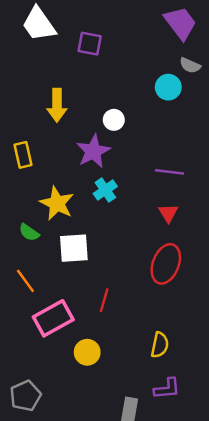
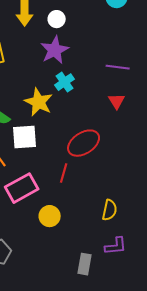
white circle: (114, 120) -> (57, 19), moved
yellow star: (57, 203) -> (39, 102), moved
white square: (74, 248) -> (25, 137), moved
red ellipse: (166, 264) -> (84, 143), moved, turned 36

